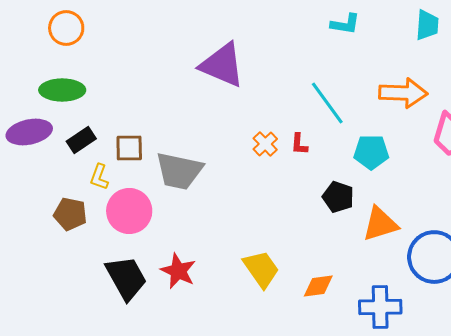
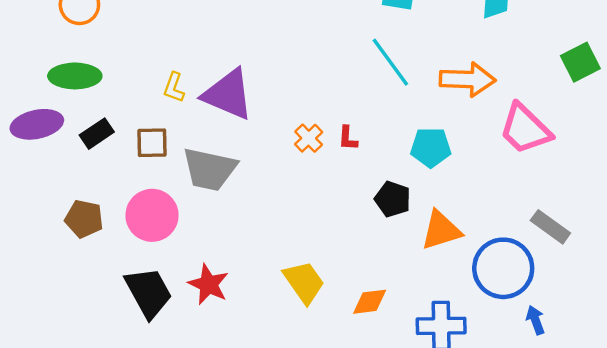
purple triangle: (222, 65) -> (228, 94), moved
cyan line: (327, 103) -> (390, 62), moved
yellow L-shape: (99, 177) -> (174, 87), moved

